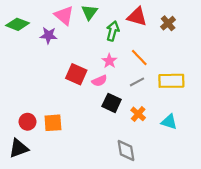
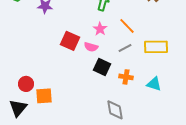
pink semicircle: (99, 81) -> (91, 47), turned 40
orange cross: (138, 114) -> (126, 77), turned -32
orange square: (53, 123) -> (44, 96), moved
black triangle: (19, 148) -> (18, 108), turned -30

